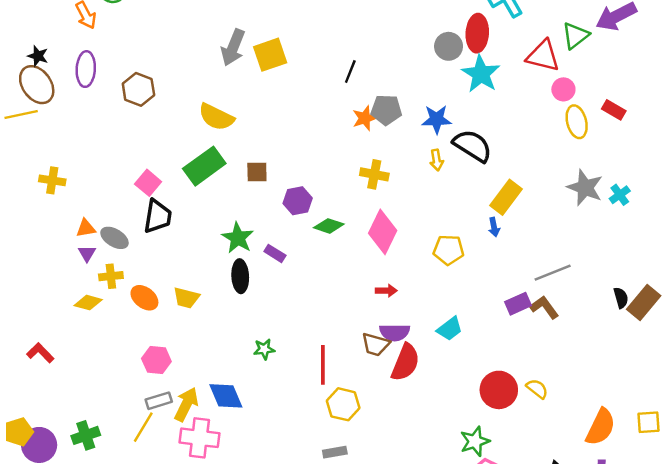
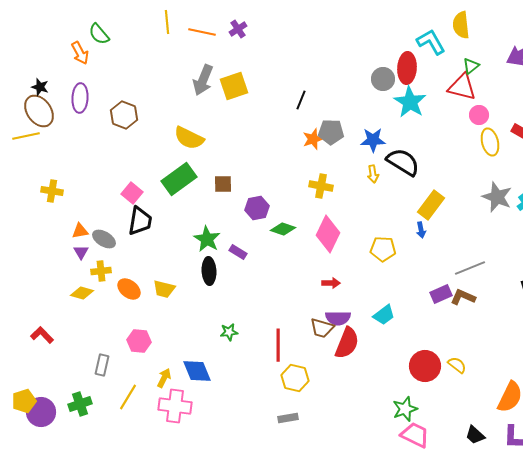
green triangle: (575, 36) -> (471, 66), moved, size x0.7
brown L-shape: (544, 307) -> (463, 297), turned -30
gray rectangle: (159, 401) -> (102, 365), moved, turned -60
yellow arrow: (186, 404) -> (164, 378), size x0.7

